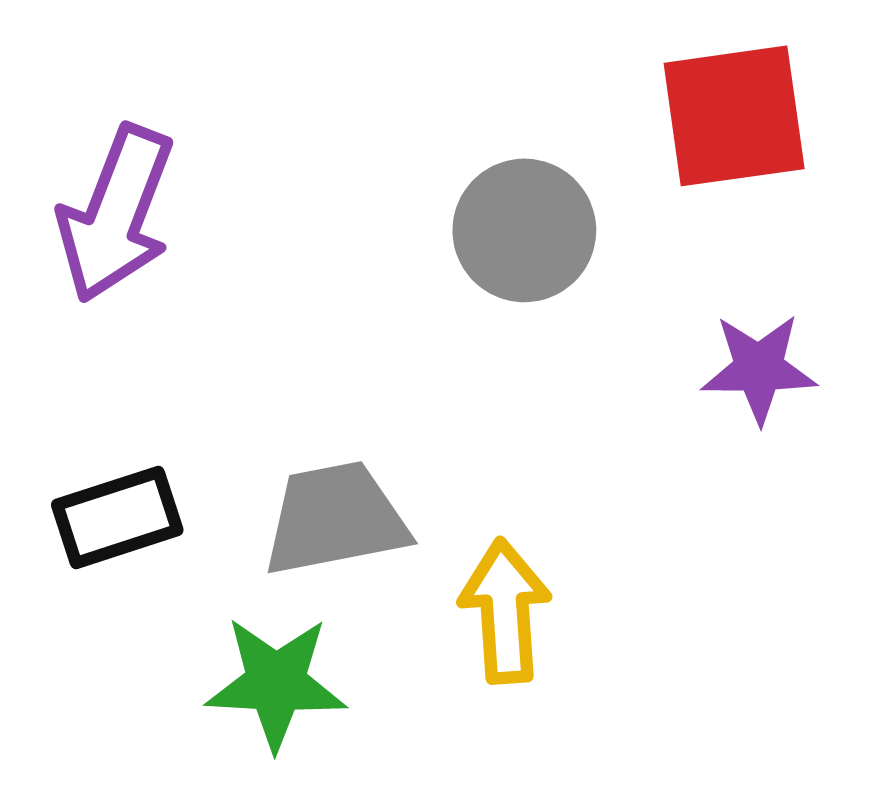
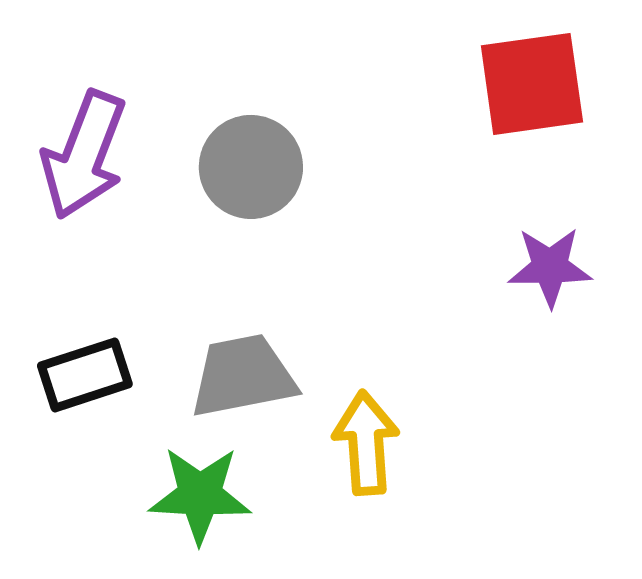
gray circle: (524, 230) -> (251, 167), moved

